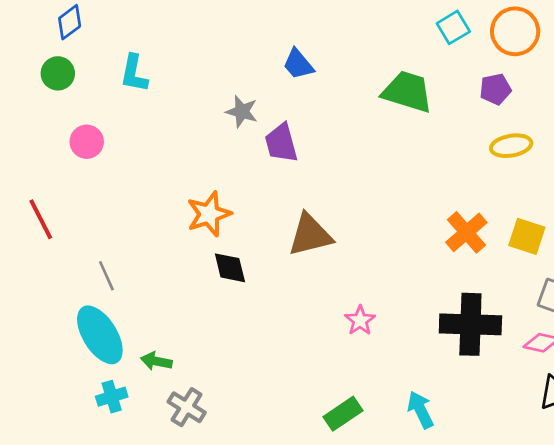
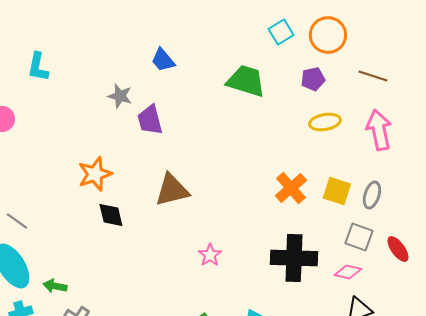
gray line: (106, 276) -> (17, 221), turned -30

